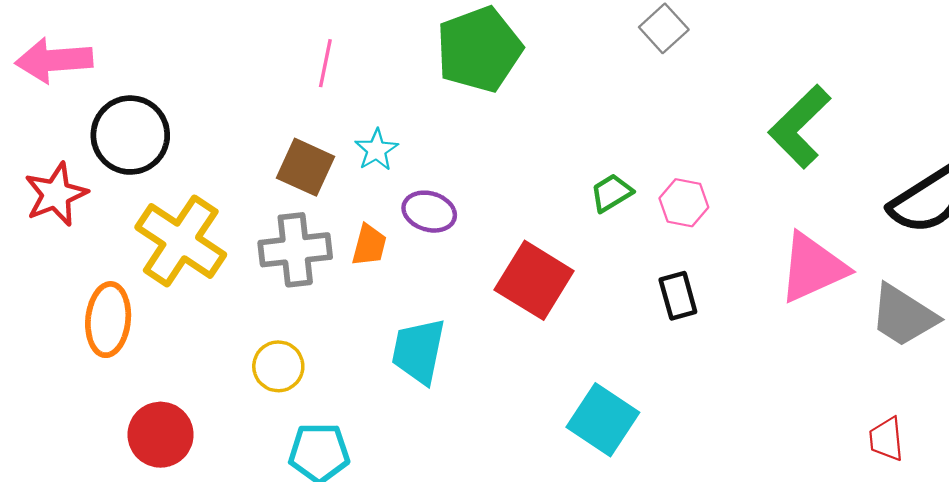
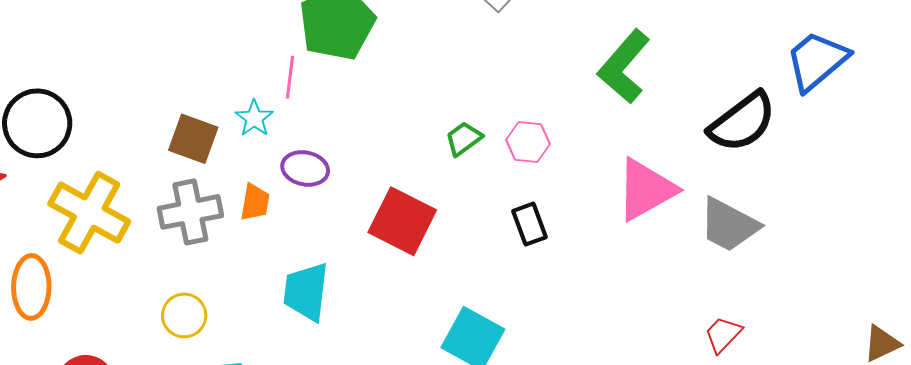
pink line: (325, 63) -> (290, 77), moved
red trapezoid: (886, 439) -> (723, 334), turned 54

